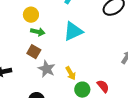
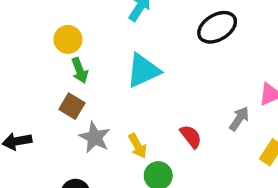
green arrow: (38, 32) -> (80, 70), turned 56
red semicircle: (103, 86) -> (191, 136), moved

